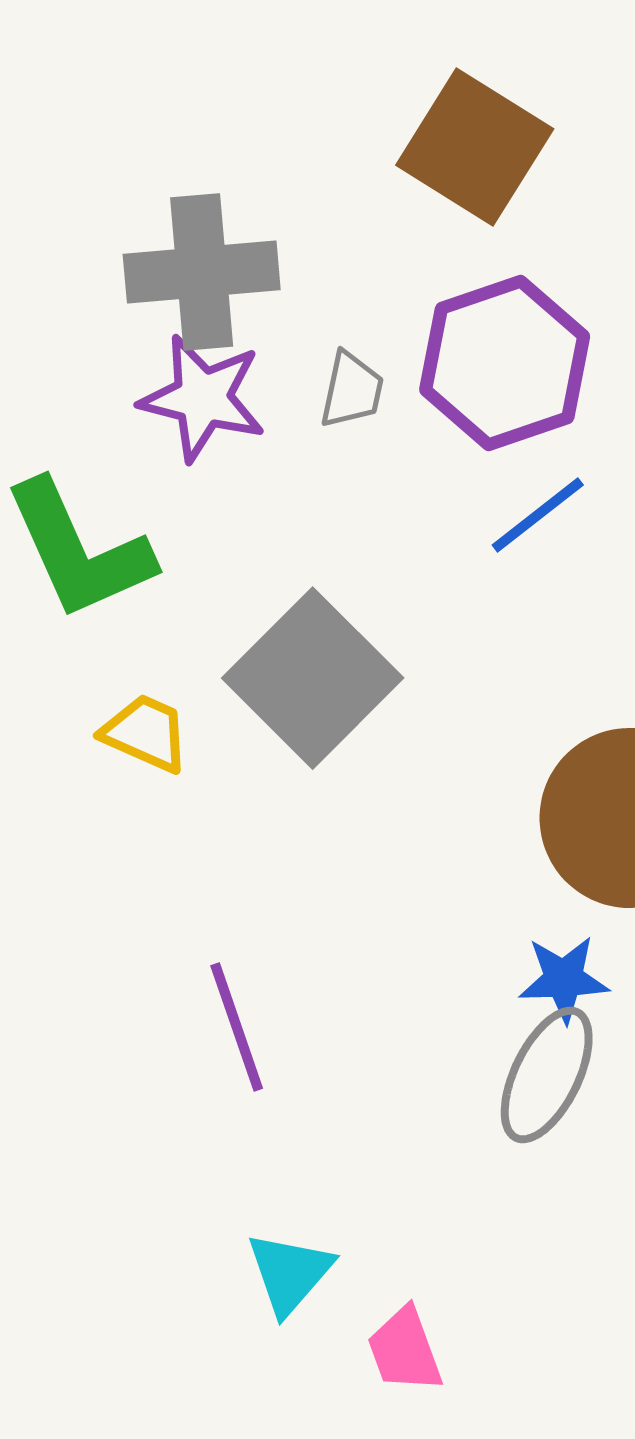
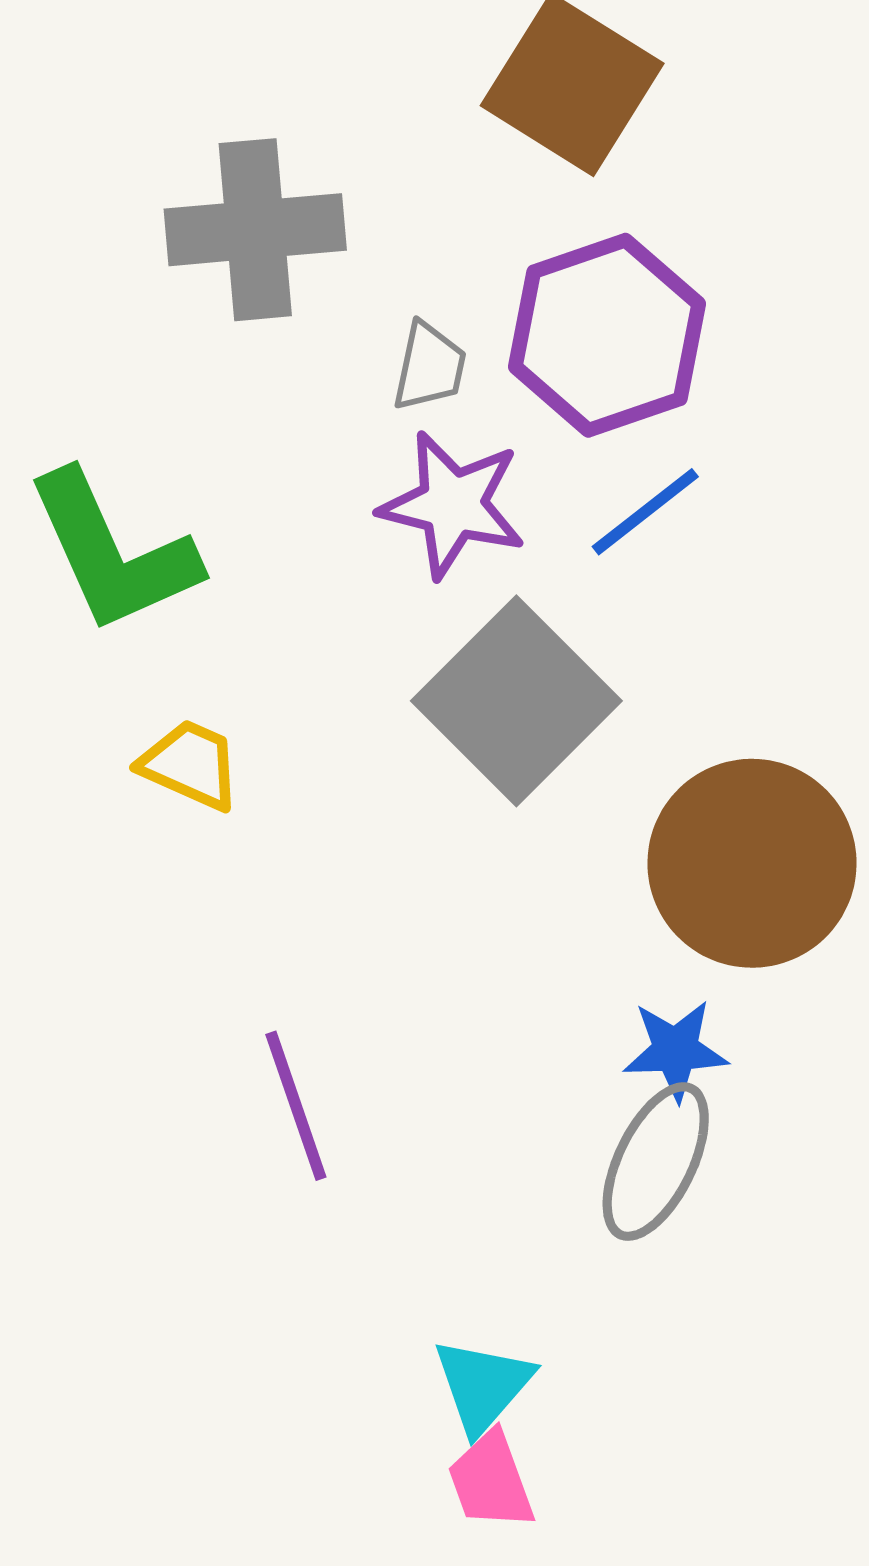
purple star: (203, 398) -> (453, 505), moved
gray square: (313, 678) -> (516, 701), moved
cyan triangle: (290, 1273) -> (483, 1386), moved

